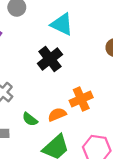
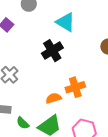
green semicircle: (30, 119) -> (23, 123), moved

